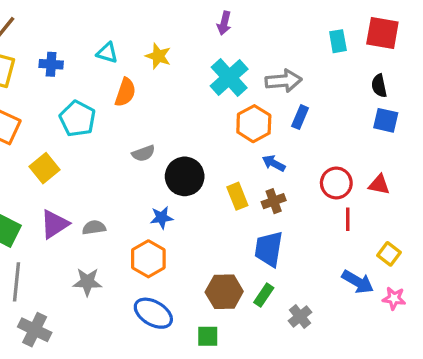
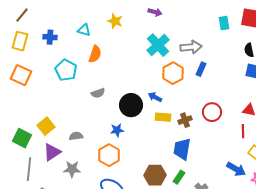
purple arrow: (224, 23) -> (155, 12), turned -88
yellow star: (158, 56) -> (115, 21), moved
gray semicircle: (143, 153) -> (98, 93), moved
blue arrow: (274, 163) -> (155, 97), moved
yellow square: (45, 168) -> (46, 126), moved
red circle: (336, 183) -> (212, 112), moved
yellow rectangle: (237, 196) -> (163, 117), turned -63
red line: (348, 219) -> (243, 131), moved
purple triangle: (54, 224) -> (52, 152), moved

